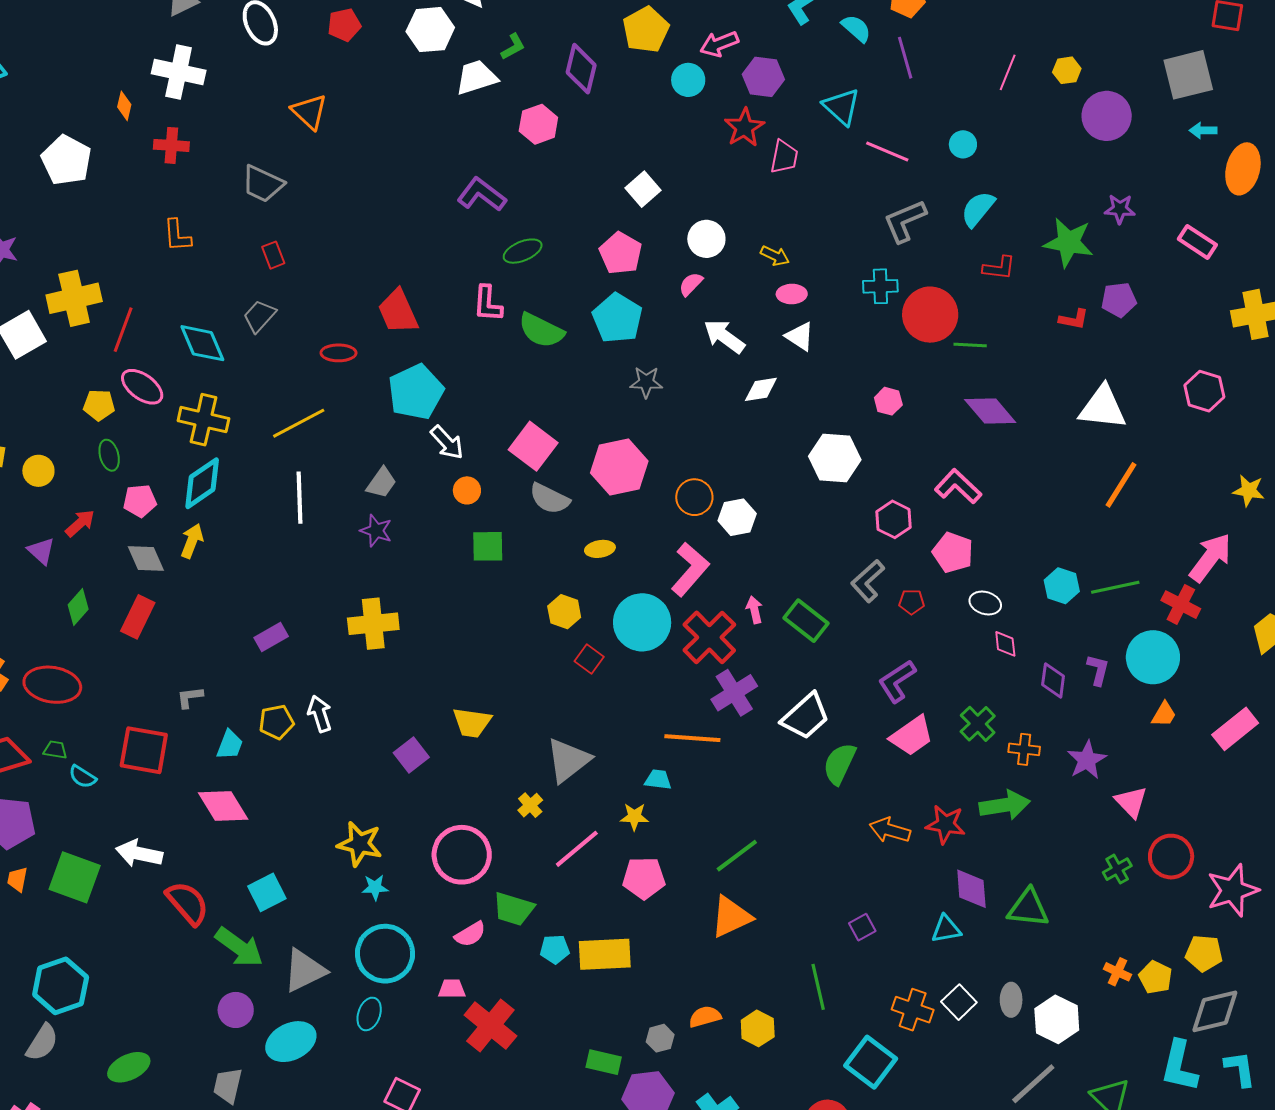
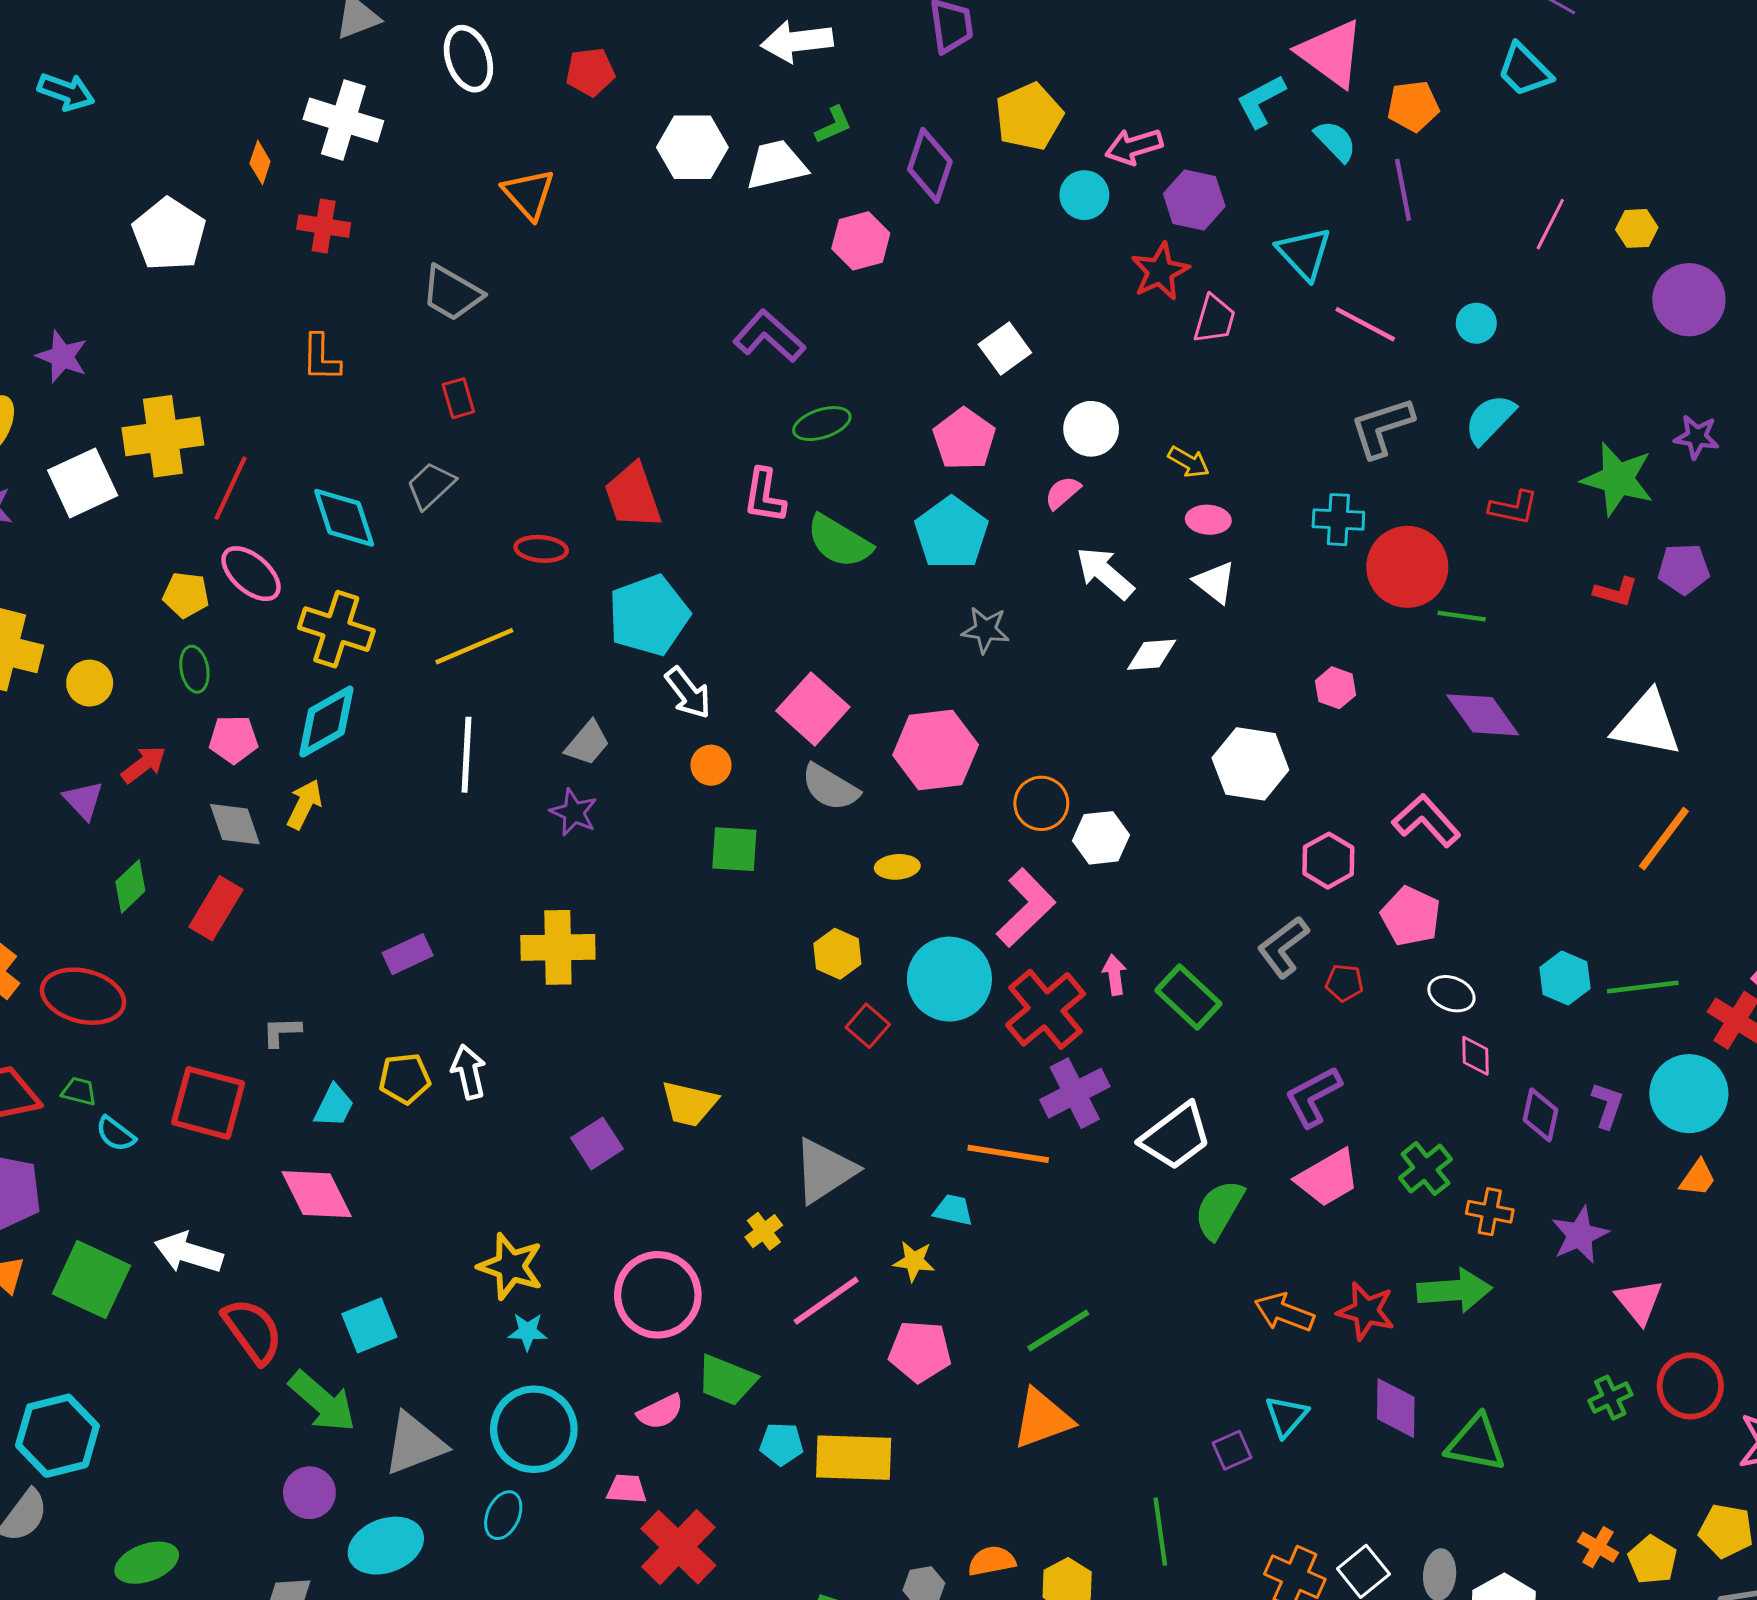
white hexagon: (430, 30) -> (692, 147), moved
cyan triangle: (946, 929) -> (1286, 1416), moved, turned -44

